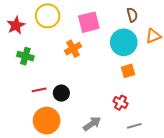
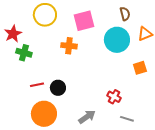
red star: (16, 25) -> (13, 34), moved
orange cross: (73, 49) -> (69, 46), turned 35
orange square: (128, 71) -> (140, 68), moved
gray line: (134, 126) -> (127, 119), turned 32

